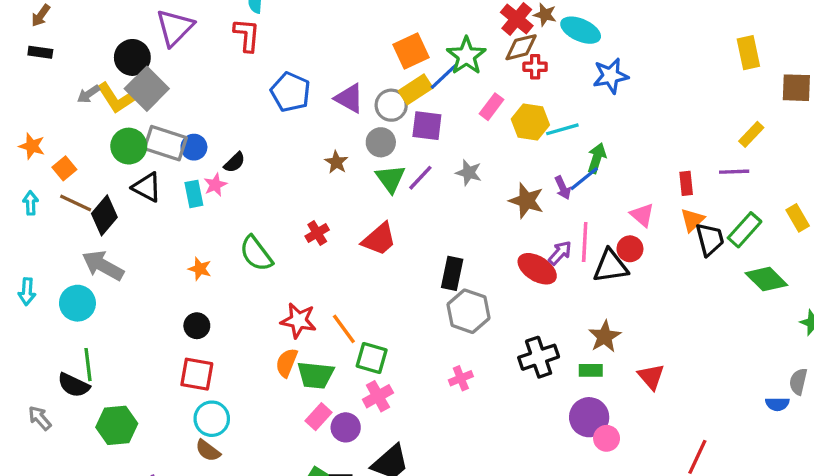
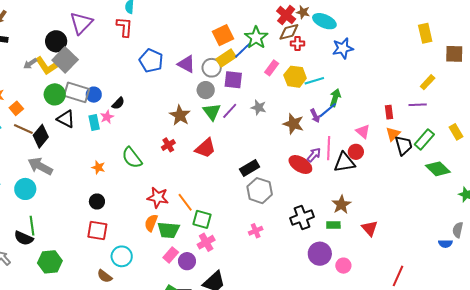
brown star: (336, 162) -> (180, 115), moved, size x1.5
black rectangle: (452, 273) -> (250, 168), turned 48
purple circle: (589, 417) -> (320, 254), moved
cyan circle: (212, 419) -> (122, 256), moved

